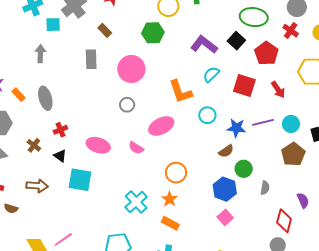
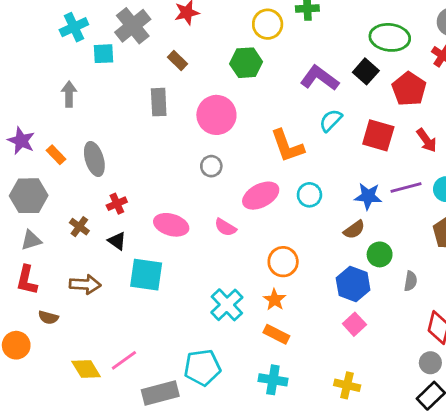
gray arrow: (40, 54) -> (69, 94), moved
cyan circle: (207, 115) -> (309, 195), moved

